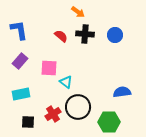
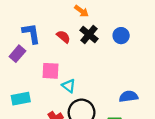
blue L-shape: (19, 30) -> (31, 33), moved
black cross: (85, 34) -> (89, 35), turned 36
purple rectangle: (20, 61) -> (17, 54), moved

